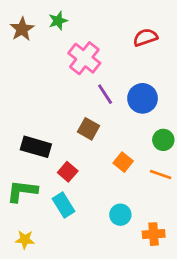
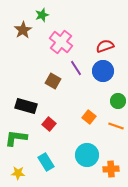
brown star: (22, 29) -> (23, 30), moved
red semicircle: (145, 37) -> (105, 46), moved
brown square: (88, 129) -> (53, 81), moved
cyan rectangle: (64, 205) -> (46, 162), moved
cyan circle: (120, 215) -> (87, 155), size x1.5

